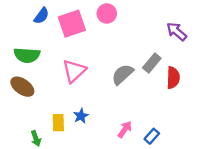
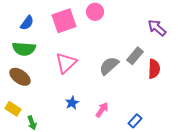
blue semicircle: (41, 16) -> (27, 23), moved
yellow rectangle: (58, 123) -> (13, 109), moved, turned -56
pink arrow: (125, 129) -> (102, 110), moved

